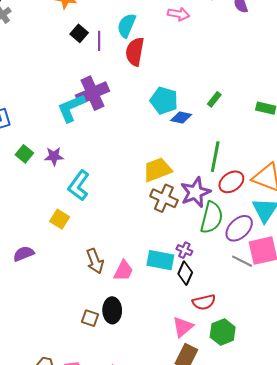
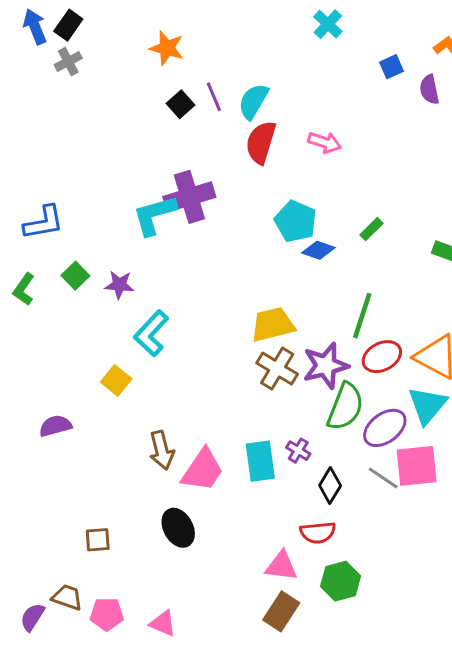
pink arrow: (179, 14) -> (325, 142), moved
purple line: (99, 41) -> (214, 97), moved, turned -30
cyan rectangle: (160, 260) -> (260, 461), turned 64
pink trapezoid: (123, 271) -> (203, 470), size x1.4
black diamond: (185, 273) -> (330, 486), moved
black ellipse: (112, 310) -> (178, 528), turned -35
brown square: (90, 318) -> (98, 540), moved, turned -30
pink triangle: (183, 327) -> (281, 566), turned 40

